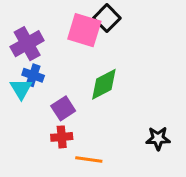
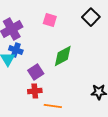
black square: (107, 18) -> (91, 17), moved
pink square: (84, 30) -> (50, 20), size x0.6

